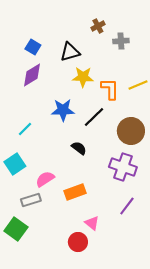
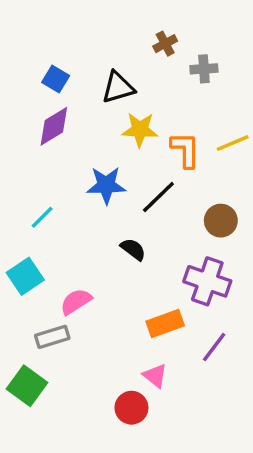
brown circle: (131, 131) -> (221, 221), size x0.7
orange rectangle: (75, 192) -> (165, 323), moved

